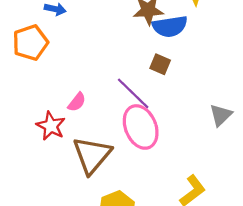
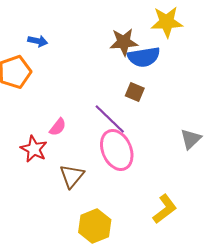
brown triangle: (92, 155) -> (72, 176), size x0.7

